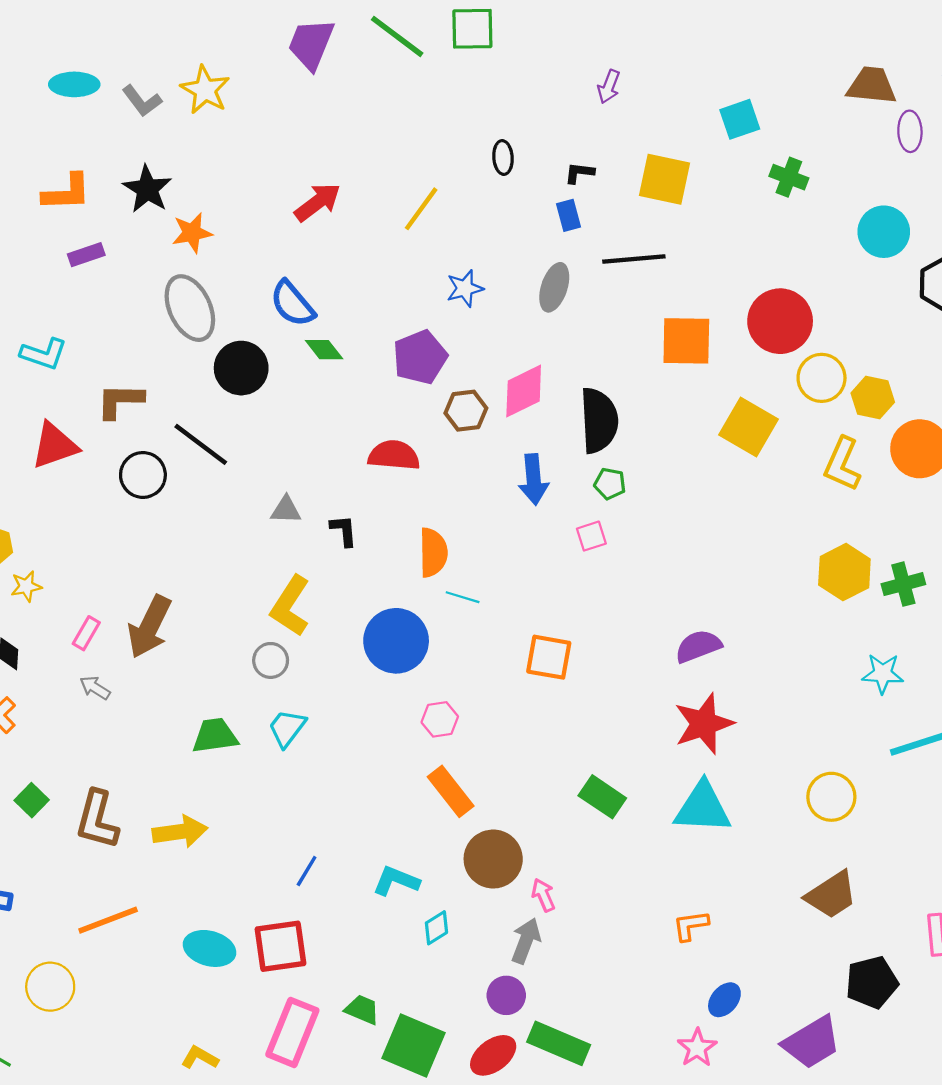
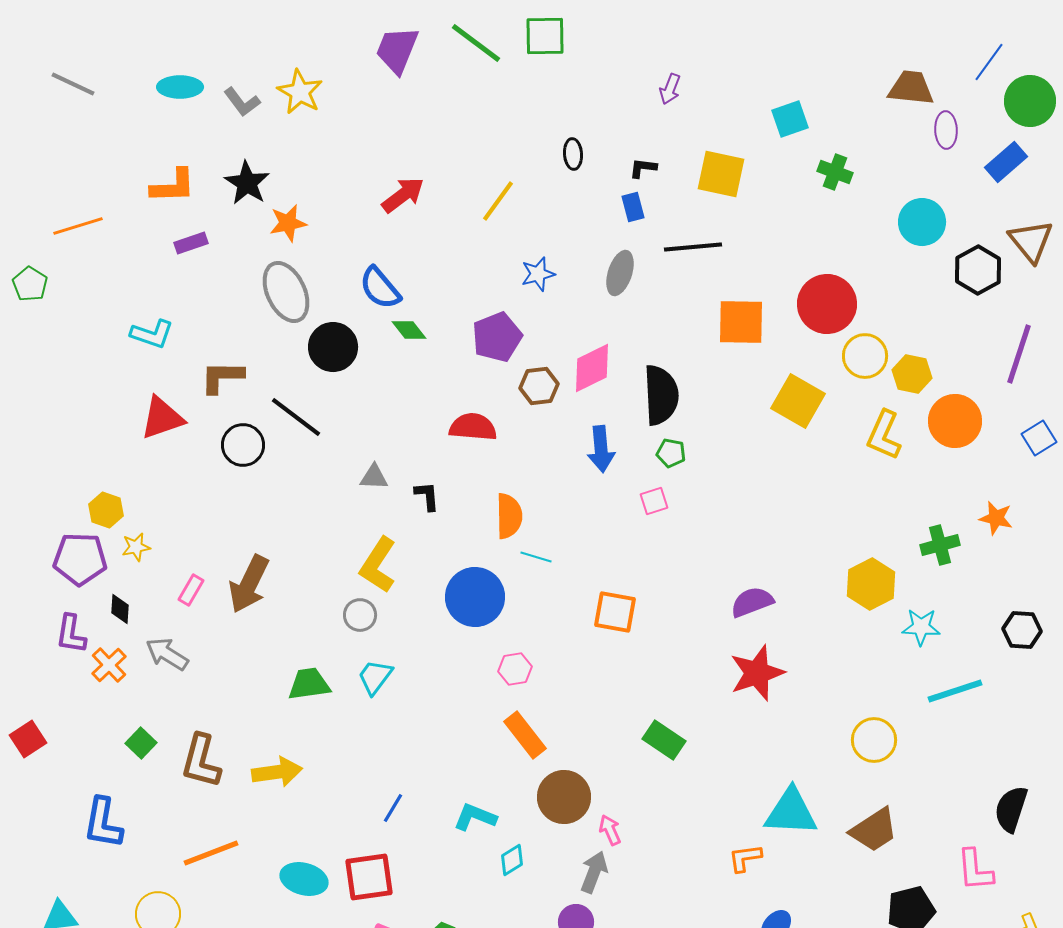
yellow hexagon: (844, 572) -> (871, 584), moved
gray arrow: (95, 688) -> (167, 654), moved, size x1.5
cyan triangle: (703, 808) -> (791, 812), moved

